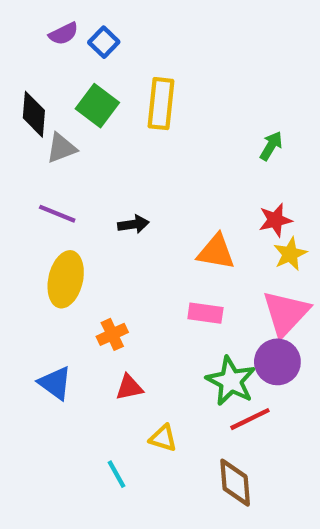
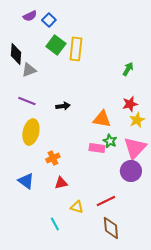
green square: (97, 106) -> (56, 45), moved
green star: (231, 381) -> (110, 141), moved, size x0.6
red line: (250, 419) -> (106, 201), moved

